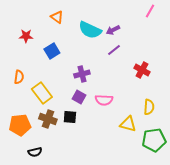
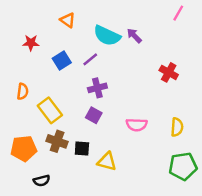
purple arrow: (113, 30) -> (134, 36), turned 72
purple line: (114, 50) -> (90, 59), moved
red cross: (142, 70) -> (169, 72), moved
pink semicircle: (104, 100) -> (137, 125), moved
black square: (70, 117) -> (82, 148), moved
yellow triangle: (128, 124) -> (107, 162), moved

